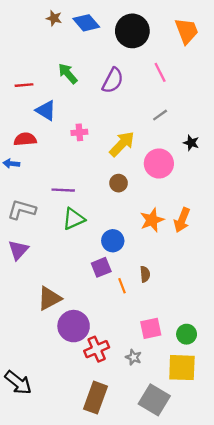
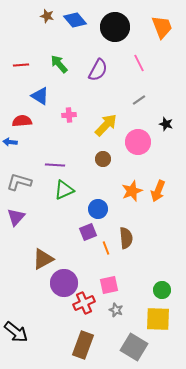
red line: (24, 85) -> (21, 65), moved
brown semicircle: (145, 274) -> (126, 238), size x1.5
pink square: (151, 328) -> (109, 285), moved

